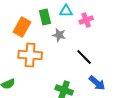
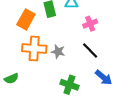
pink cross: (86, 20) -> (90, 24), moved
gray star: (59, 35) -> (58, 52), moved

